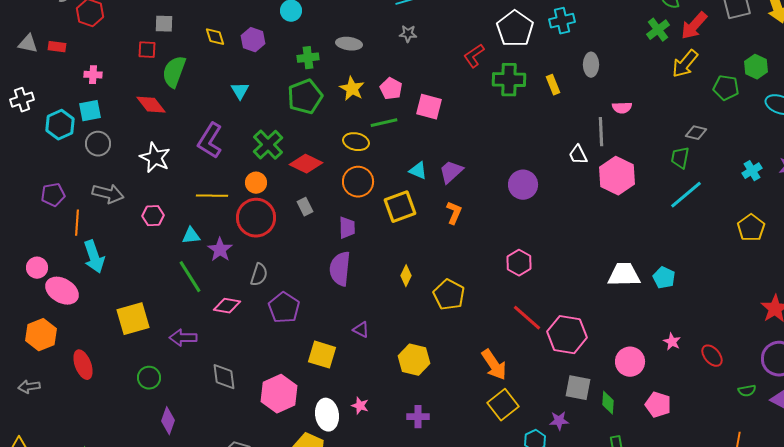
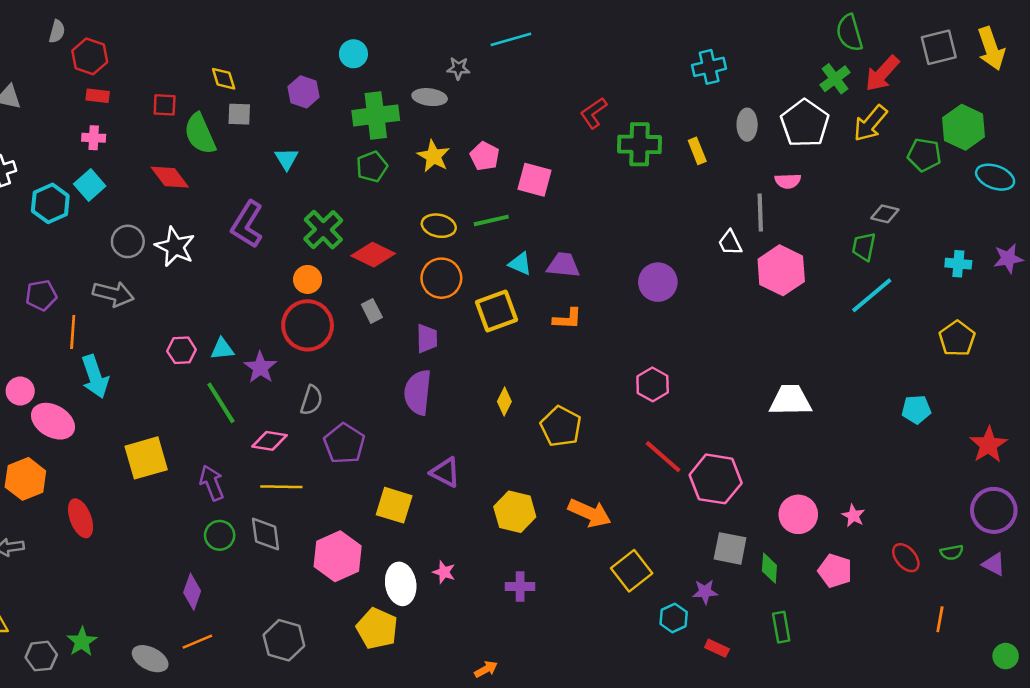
gray square: (164, 24) -> (239, 114), moved
white pentagon: (515, 29) -> (805, 123), moved
gray star: (408, 34) -> (458, 68), moved
yellow diamond: (215, 37) -> (224, 79), moved
red rectangle: (57, 47) -> (98, 96), moved
green cross: (308, 58) -> (376, 115), size x1.6
green hexagon: (756, 67) -> (964, 127), size x1.4
green semicircle: (174, 72) -> (200, 134), turned -44
green pentagon: (305, 97) -> (372, 167), size x0.7
cyan square: (90, 111) -> (90, 185), turned -30
green line: (384, 123) -> (491, 220), moved
gray circle: (98, 144) -> (128, 241), moved
cyan cross: (752, 171) -> (958, 264), turned 36
purple trapezoid: (451, 172) -> (563, 265), turned 48
yellow line: (212, 196) -> (281, 487), moved
orange L-shape: (454, 213) -> (567, 319), turned 70
pink hexagon: (153, 216) -> (182, 350), moved
cyan pentagon: (664, 278) -> (916, 409), moved, turned -30
purple triangle: (361, 330) -> (445, 472), size x1.4
purple arrow: (183, 338) -> (212, 483), turned 68
pink star: (672, 342) -> (853, 516), moved
red ellipse: (712, 356) -> (906, 558), moved
orange arrow: (494, 365) -> (590, 513), moved, turned -32
green circle: (149, 378) -> (220, 535), moved

